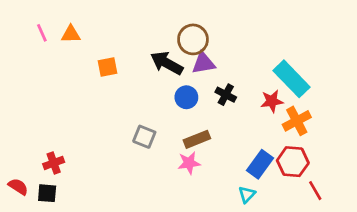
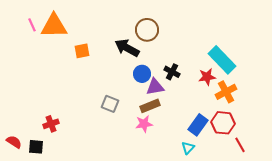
orange triangle: (71, 34) -> (54, 26), size x1.8
purple triangle: (203, 63) -> (155, 87), moved
red cross: (54, 163) -> (51, 124), moved

